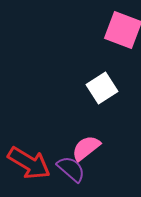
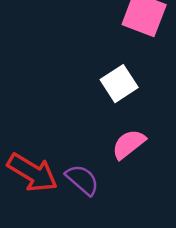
pink semicircle: (86, 148) -> (129, 144), moved

